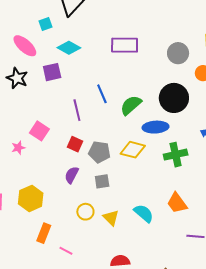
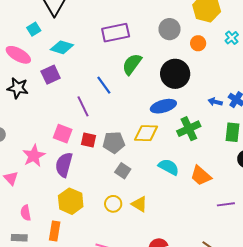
green semicircle: (131, 105) -> (132, 64), moved
pink square: (39, 131) -> (63, 134), moved
pink star: (18, 148) -> (34, 156), size x1.6
purple semicircle: (72, 175) -> (64, 165), moved, size x1.4
gray square: (102, 181) -> (123, 171), turned -35
yellow hexagon: (31, 198) -> (71, 201), moved
cyan semicircle: (144, 213) -> (169, 167), moved
orange rectangle: (44, 233) -> (55, 231), moved

